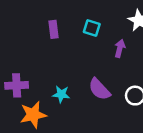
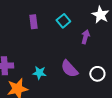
cyan square: (92, 28) -> (63, 21), turned 32

